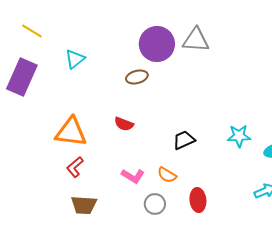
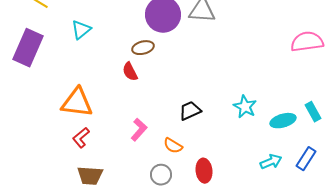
red semicircle: (124, 124) -> (130, 72), moved, turned 42
cyan star: (239, 136) -> (245, 107), turned 30
pink L-shape: (133, 176) -> (139, 130), moved, turned -80

